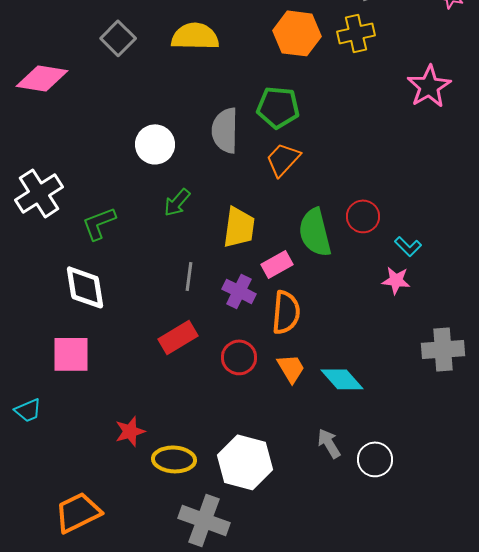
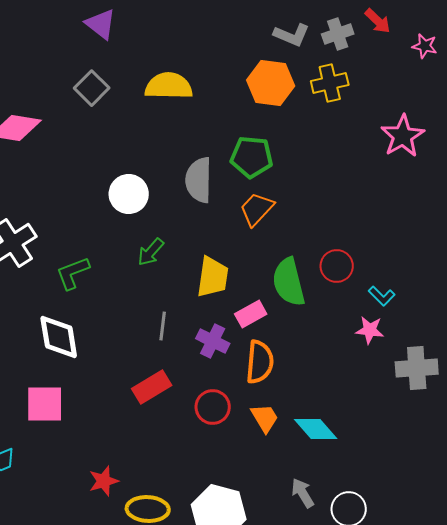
gray cross: (443, 349) -> (417, 368), moved

